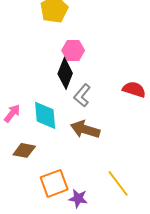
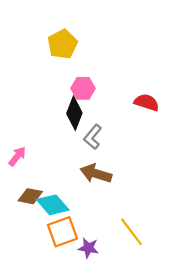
red semicircle: (134, 89) -> (147, 102), moved
cyan diamond: (45, 115) -> (53, 205), moved, turned -36

